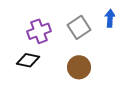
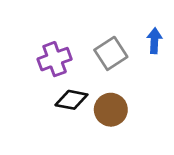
black diamond: (28, 60) -> (71, 100), moved

